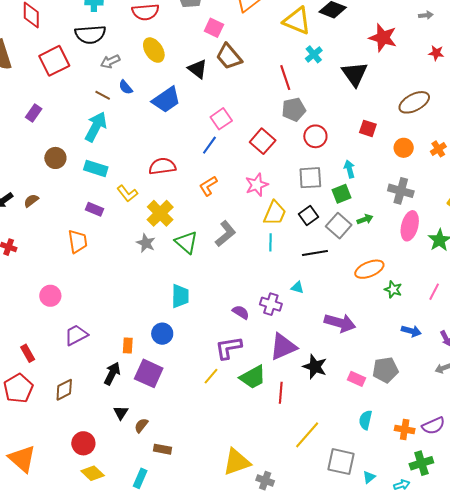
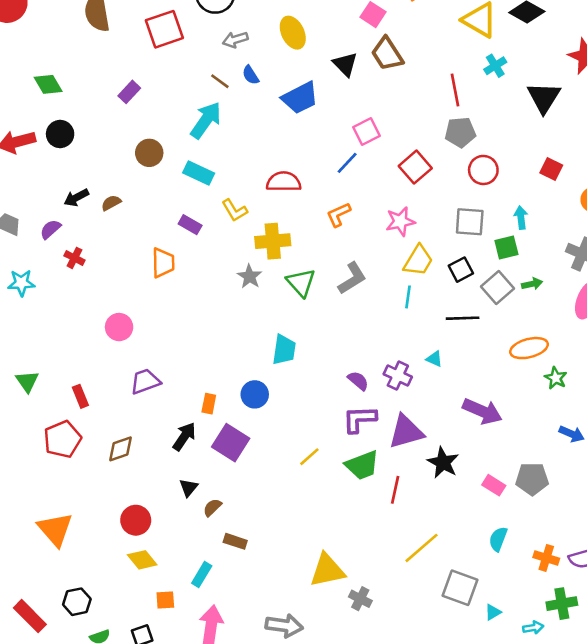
yellow cross: (160, 213) -> (273, 241), turned 32
purple L-shape: (229, 348) -> (359, 419), moved

